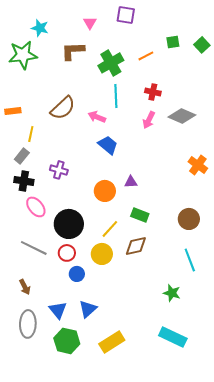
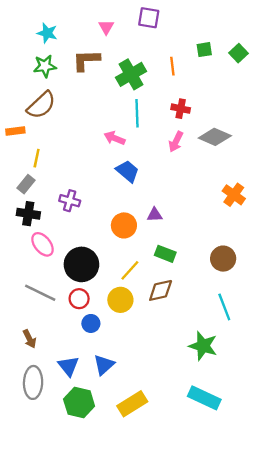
green star: (23, 55) -> (45, 66), moved, size x0.7
orange line: (146, 56) -> (172, 66), turned -70
brown semicircle: (63, 108) -> (41, 105), moved
green star: (172, 293) -> (203, 346), size x1.4

